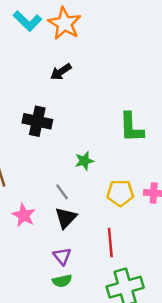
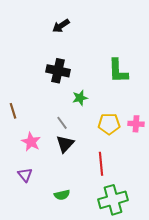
black cross: (37, 121) -> (58, 71), moved
purple triangle: (62, 256) -> (25, 175), moved

